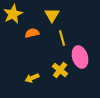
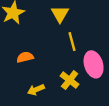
orange semicircle: (32, 33) -> (25, 57), moved

